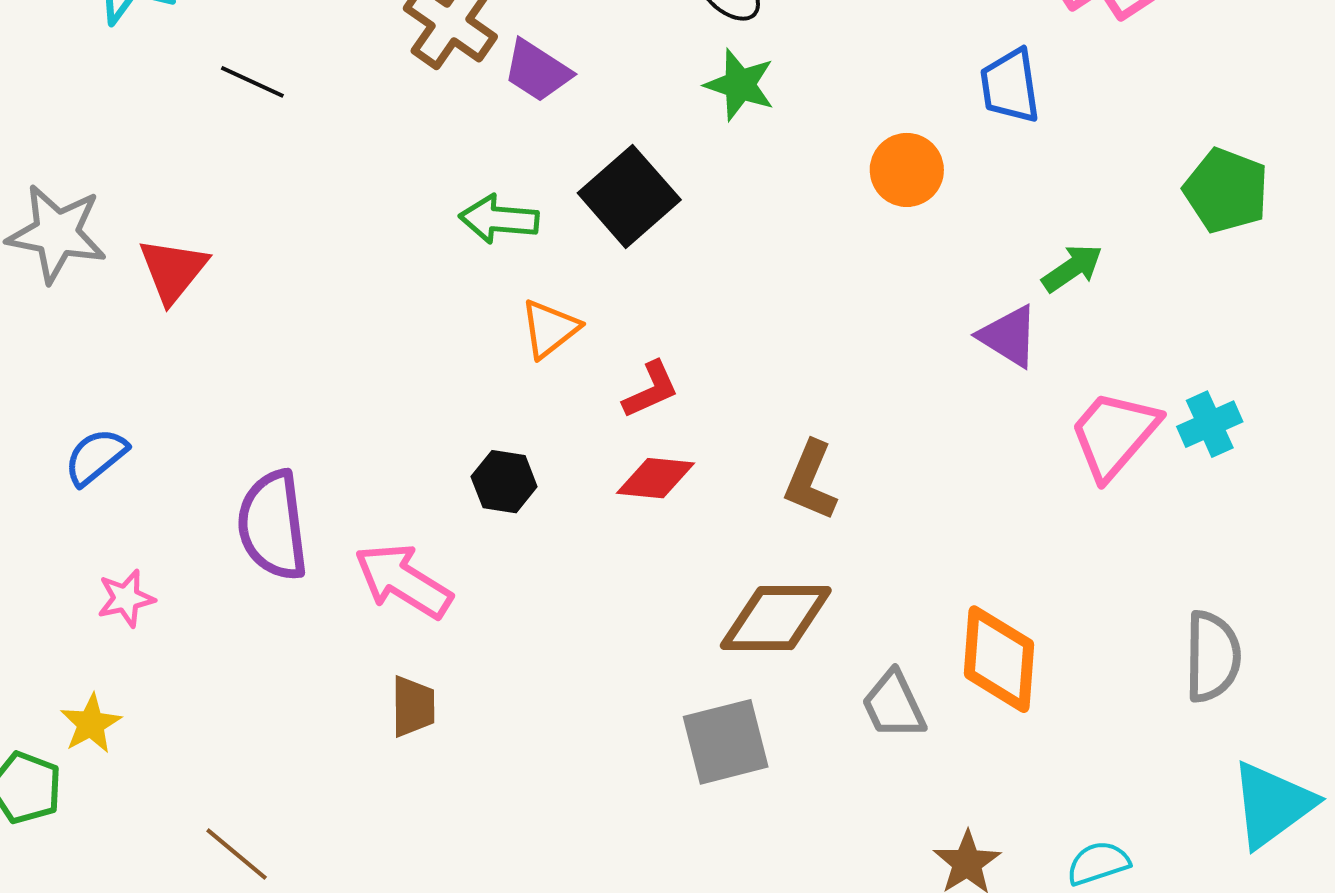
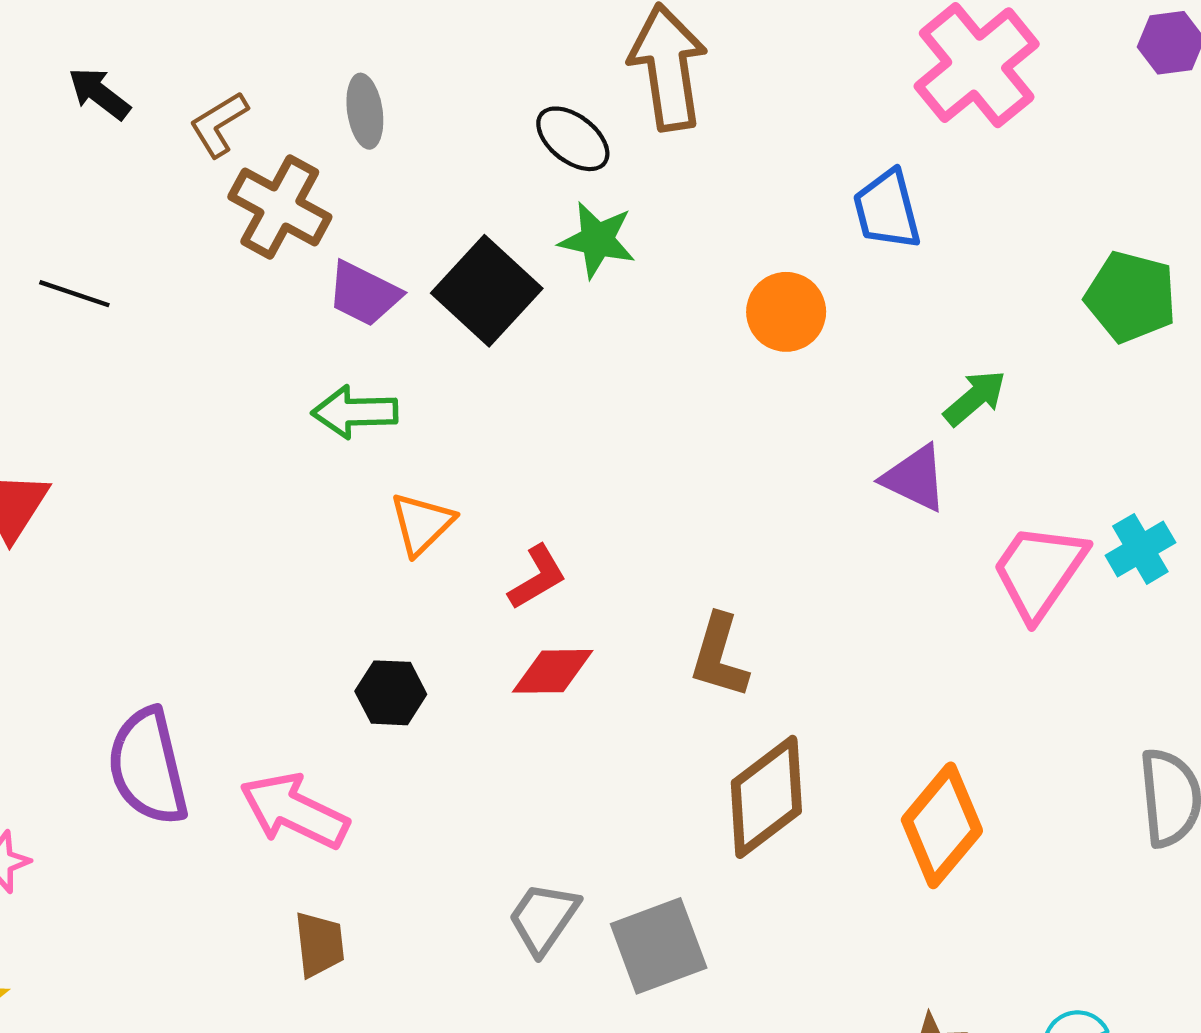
purple trapezoid: (537, 71) -> (364, 294), moved
black square: (629, 196) -> (487, 291), moved
brown diamond: (776, 618) -> (766, 797), moved, turned -31
orange diamond: (999, 659) -> (942, 825), turned 42
gray trapezoid: (894, 705) -> (544, 918), moved, turned 66

